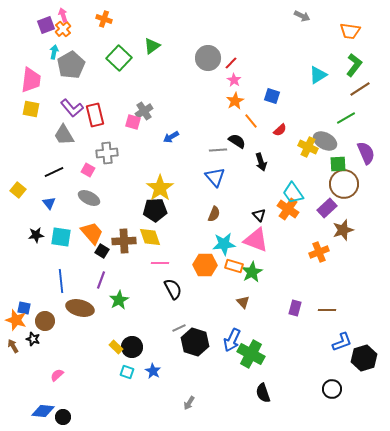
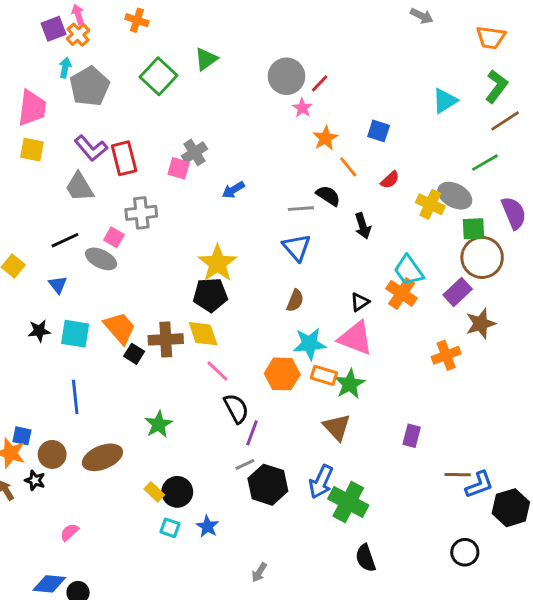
pink star: (234, 80) -> (302, 108), moved
gray ellipse: (89, 198) -> (101, 259), moved
black triangle: (259, 215) -> (360, 302), turned 40
pink line: (160, 263) -> (217, 371), turned 42
purple line: (101, 280) -> (252, 433), moved
brown triangle: (243, 302) -> (337, 427), size x1.5
brown ellipse: (80, 308) -> (102, 457), moved, turned -36
brown line: (327, 310) -> (458, 475), moved

